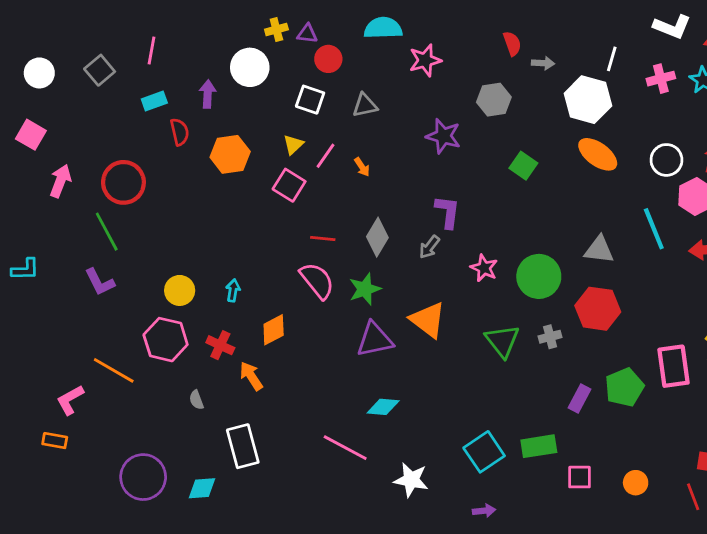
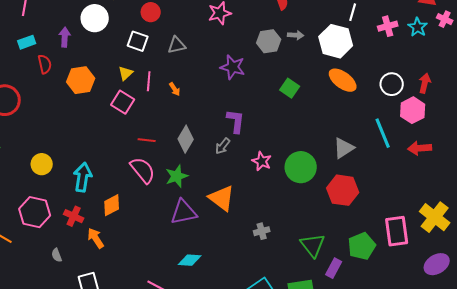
gray arrow: (543, 63) -> (296, 35), moved
pink line: (326, 156) -> (149, 81), turned -30
gray triangle: (599, 250) -> (344, 148), turned -40
yellow circle: (180, 290) -> (42, 164), moved
cyan arrow: (233, 290) -> (83, 177), size x1.8
gray cross: (550, 337) -> (262, 231), moved
green triangle: (502, 341) -> (313, 245), moved
purple rectangle: (579, 398) -> (334, 268), moved

